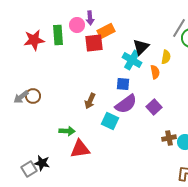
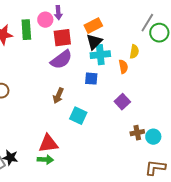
orange rectangle: (106, 31) -> (93, 26), moved
black triangle: (141, 47) -> (94, 42), moved
cyan cross: (132, 60) -> (100, 55), turned -36
purple semicircle: (126, 104) -> (61, 60), moved
green arrow: (67, 131) -> (45, 160), moved

